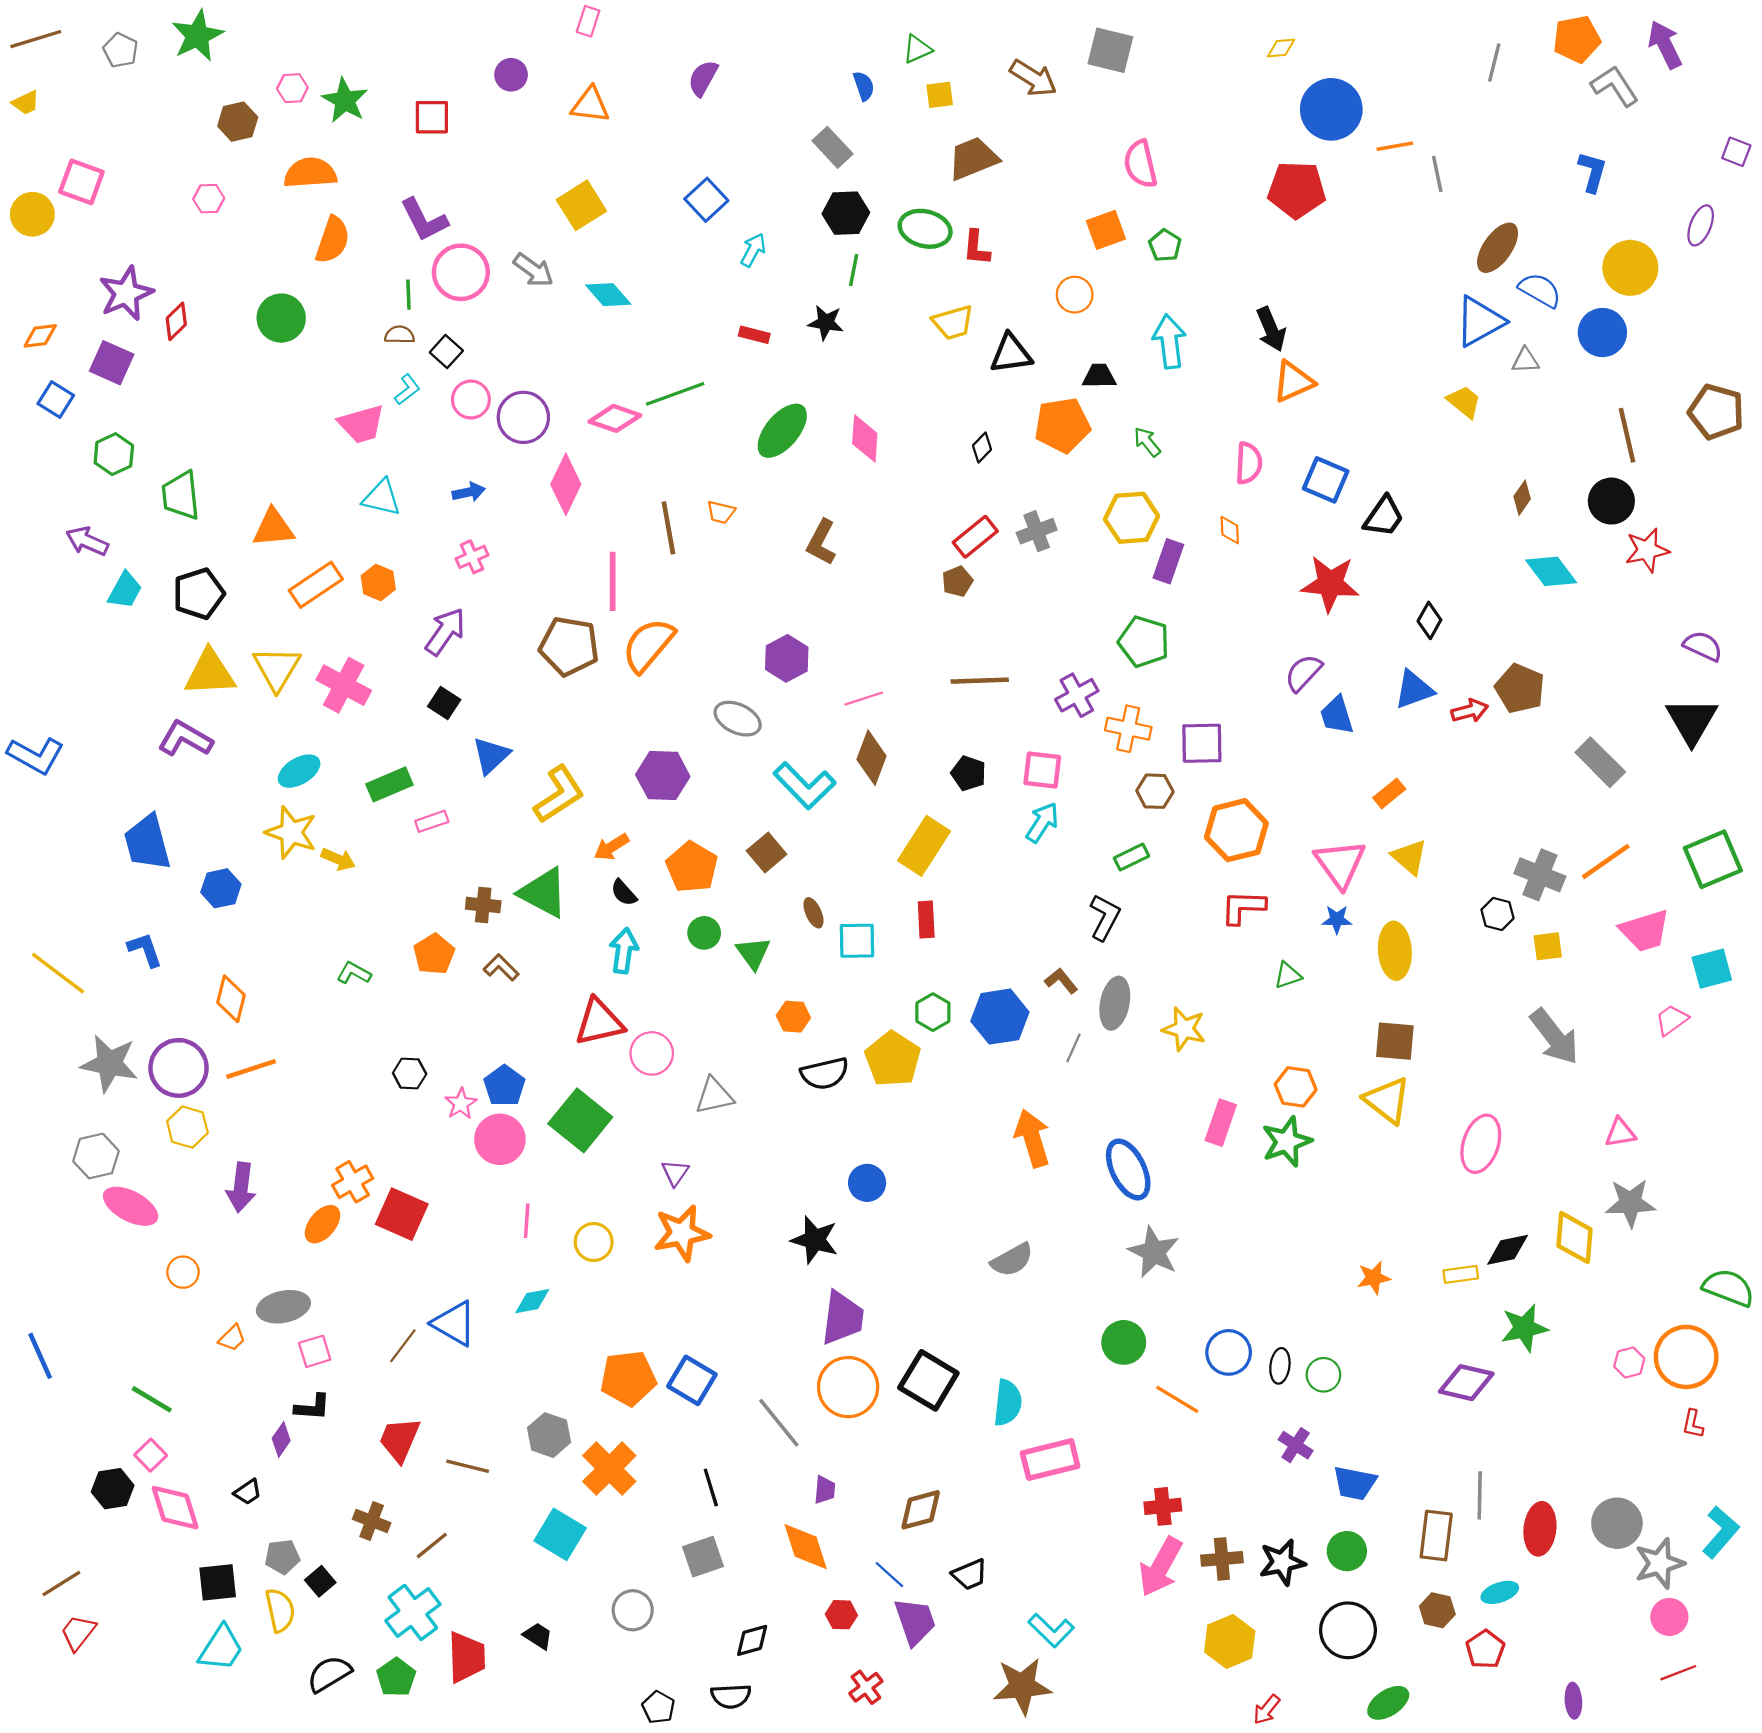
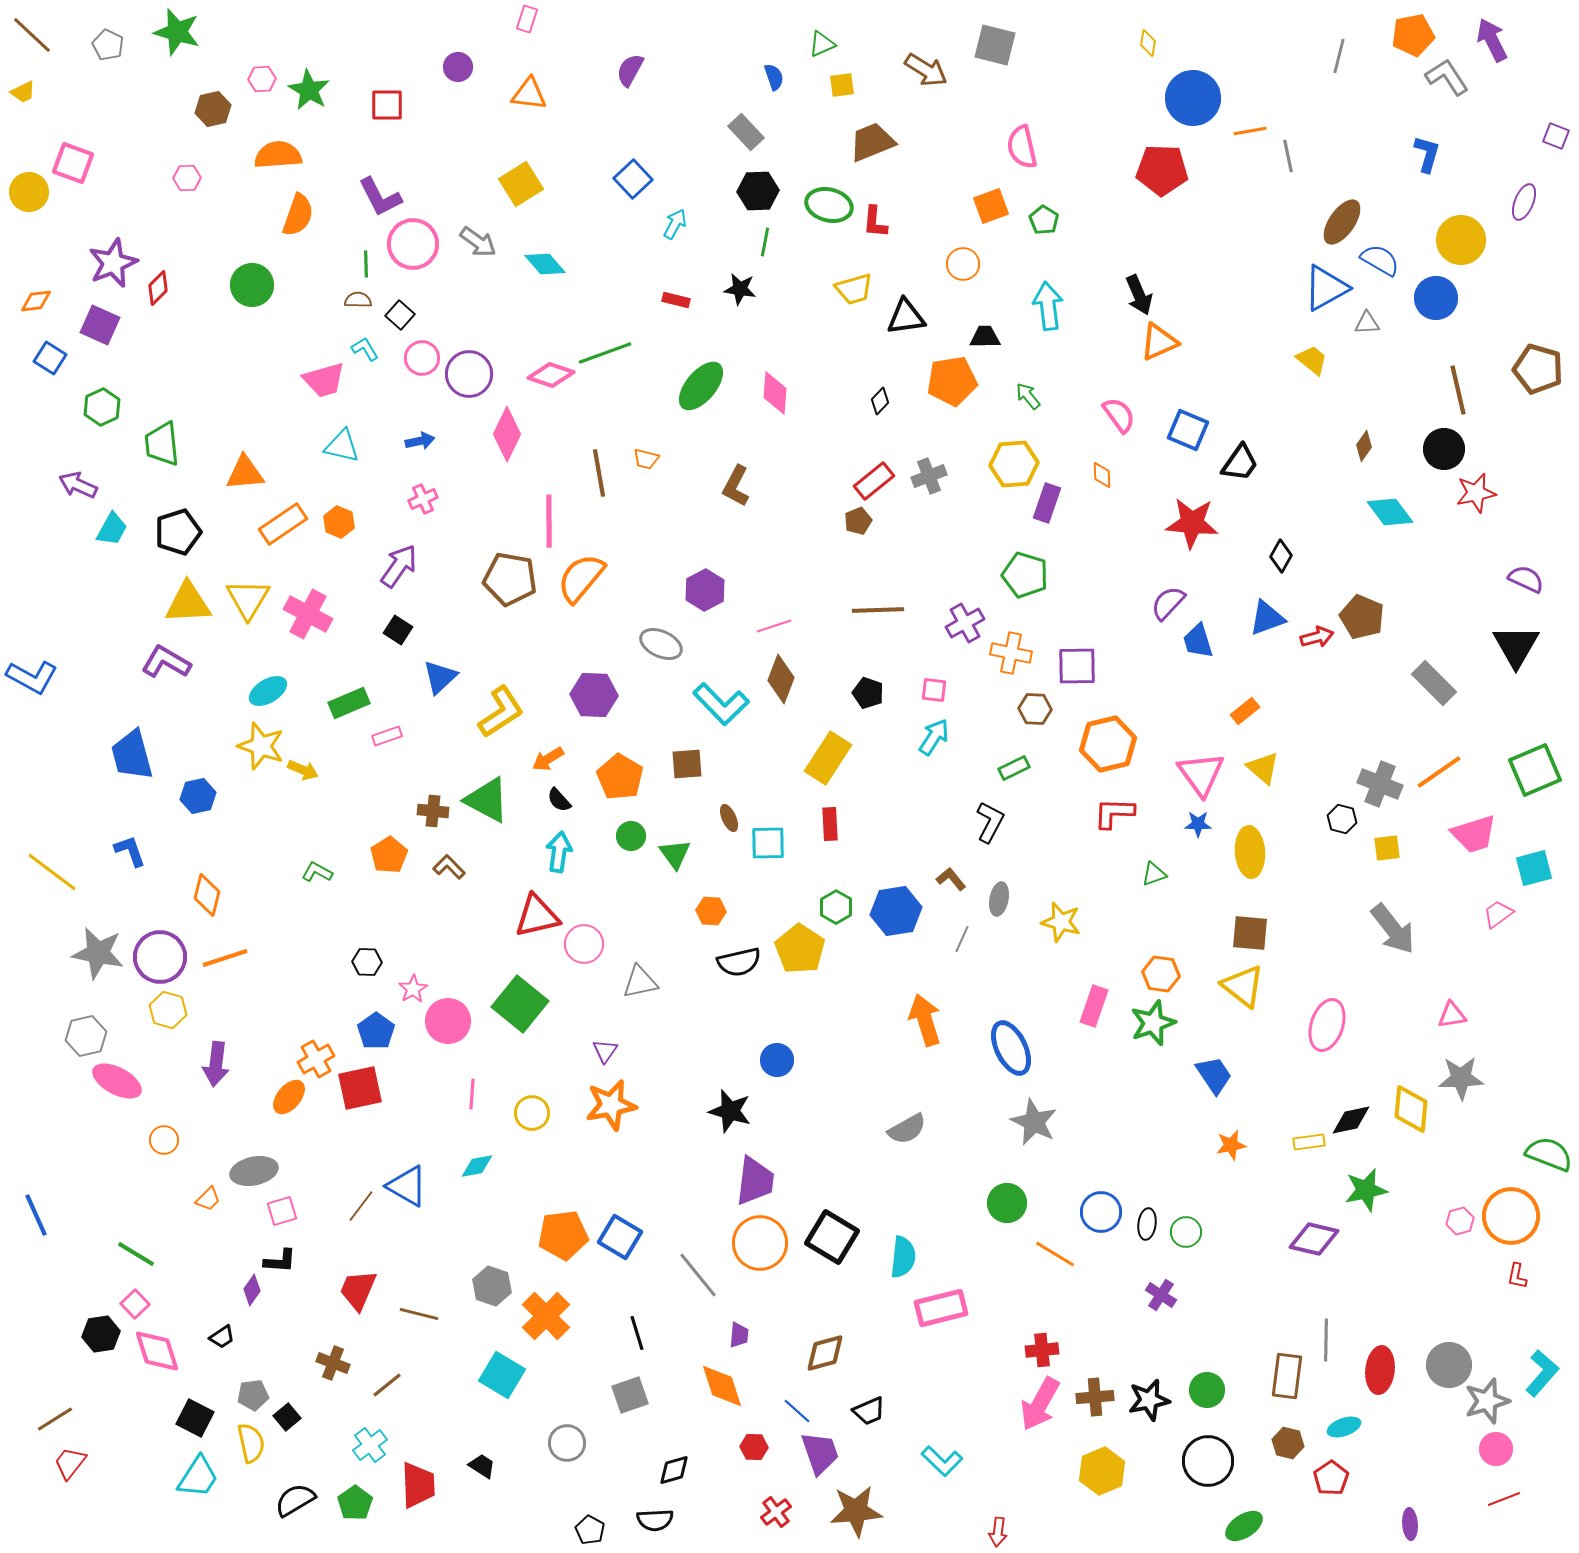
green star: (198, 36) -> (177, 32), turned -30
brown line: (36, 39) -> (32, 35), turned 60
yellow diamond: (1281, 48) -> (1148, 43), turned -76
cyan L-shape: (407, 389) -> (365, 349), turned -84
pink semicircle: (1249, 463) -> (1119, 415), turned -39
pink square: (1042, 770) -> (934, 690), size x0.7
brown square: (767, 853) -> (687, 764), turned 36
gray ellipse: (1115, 1003) -> (999, 899), size x0.7
blue pentagon: (504, 1086) -> (376, 1031), moved
red square: (402, 1214) -> (360, 1088), turned -36
blue trapezoid: (1355, 1483) -> (1214, 1075), moved, turned -135
black square: (218, 1582) -> (195, 1418), turned 33
cyan cross: (413, 1612) -> (370, 1445), size x0.7
brown star: (1022, 1686) -> (856, 1511), moved
red arrow: (1267, 1710) -> (998, 1532), moved, turned -32

